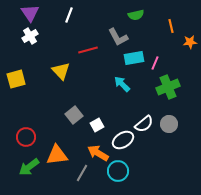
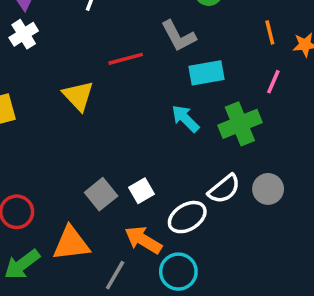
orange line: (171, 26) -> (270, 32), moved
pink line: (155, 63) -> (273, 82), moved
green cross: (168, 87) -> (240, 124), moved
gray square: (74, 115) -> (101, 194), moved

